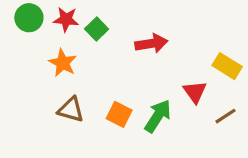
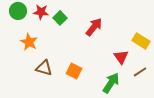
red arrow: (151, 44) -> (94, 27), turned -42
orange star: (63, 63) -> (29, 42), moved
green arrow: (158, 116) -> (111, 83), moved

